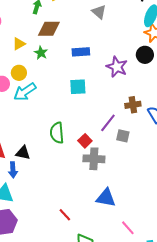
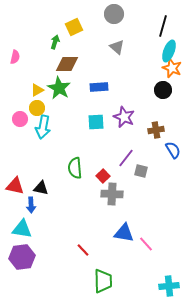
yellow triangle: (19, 44) -> (37, 90), moved
green star: (41, 53) -> (59, 88), size x1.6
purple star: (117, 67) -> (124, 117), moved
cyan arrow: (25, 92) -> (43, 127), turned -45
brown cross: (133, 105) -> (156, 130), moved
pink line: (128, 228) -> (146, 244), moved

